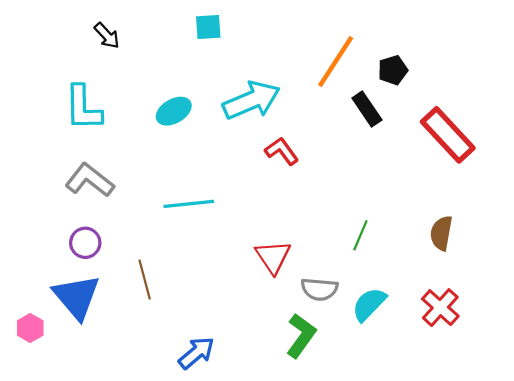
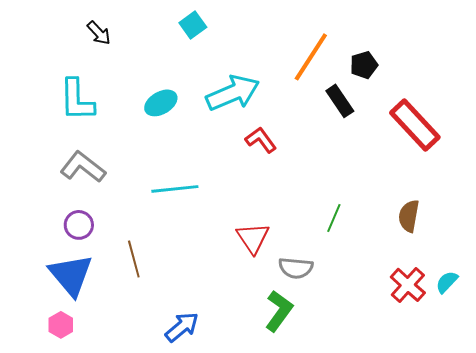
cyan square: (208, 27) -> (193, 25), turned -32
cyan semicircle: (369, 304) -> (447, 282), moved, size x0.7
pink hexagon: (30, 328) -> (61, 325), moved

